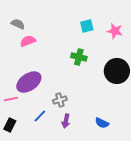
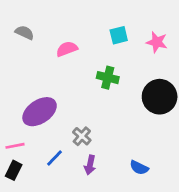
pink semicircle: (28, 41) -> (67, 49), moved
pink line: (11, 99) -> (15, 146), moved
gray cross: (60, 100) -> (82, 136), turned -32

